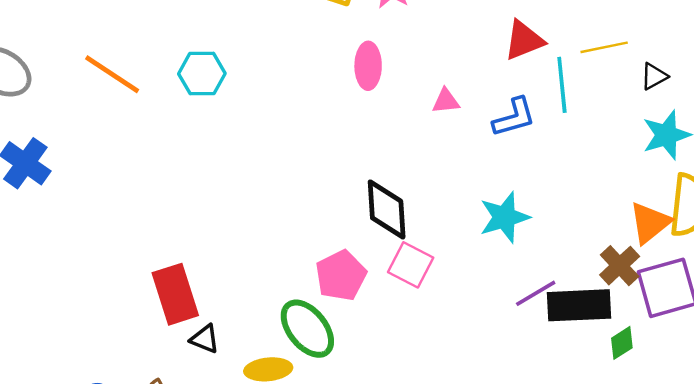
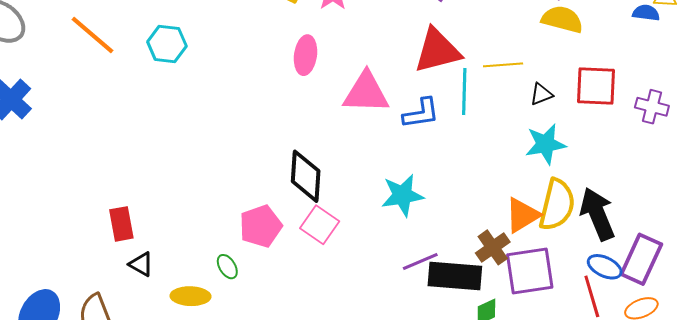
red triangle: (524, 40) -> (437, 51), size x1.4
pink triangle: (446, 101) -> (366, 93), size x2.0
red rectangle: (175, 294) -> (121, 224), size x0.7
green ellipse: (307, 329) -> (227, 267), size x0.5

